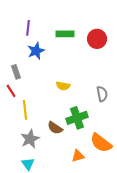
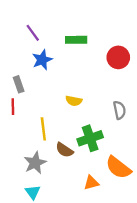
purple line: (28, 28) -> (33, 33), turned -42
red circle: (97, 39) -> (118, 57), moved
red line: (11, 91) -> (13, 107), turned 32
yellow line: (25, 110) -> (43, 129), moved

